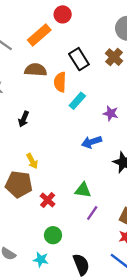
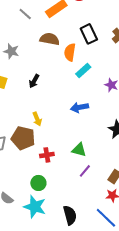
blue arrow: (92, 142) -> (80, 107), moved
red cross: (48, 200) -> (47, 155), turned 32
green circle: (53, 235) -> (38, 183), moved
cyan star: (41, 260) -> (35, 207), size x1.6

